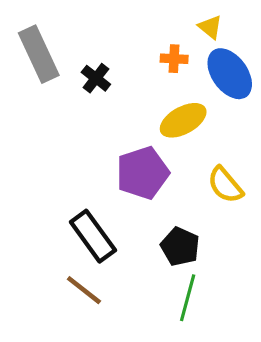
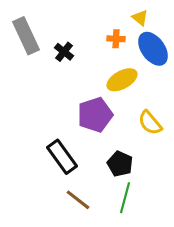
brown line: (84, 290) -> (78, 200), moved

